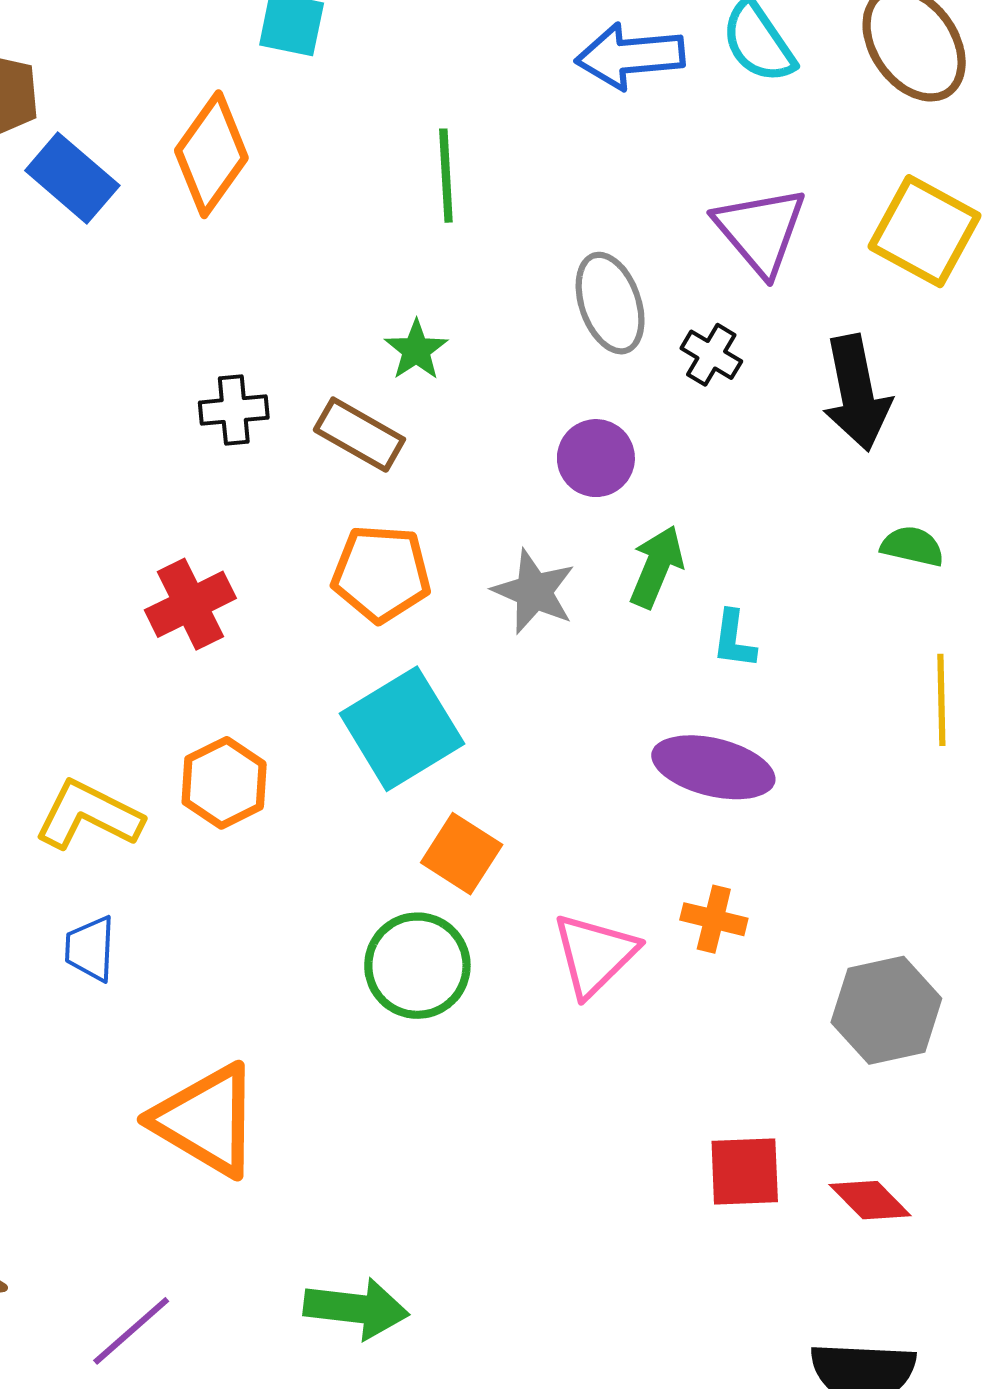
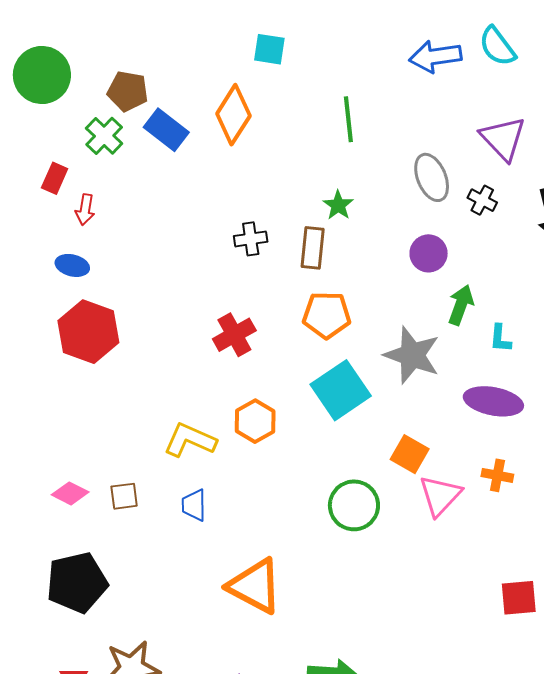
brown rectangle: (359, 435) -> (313, 248), turned 69
gray star: (534, 592) -> (412, 355), moved, size x1.4
orange square: (462, 854) -> (410, 454), moved

